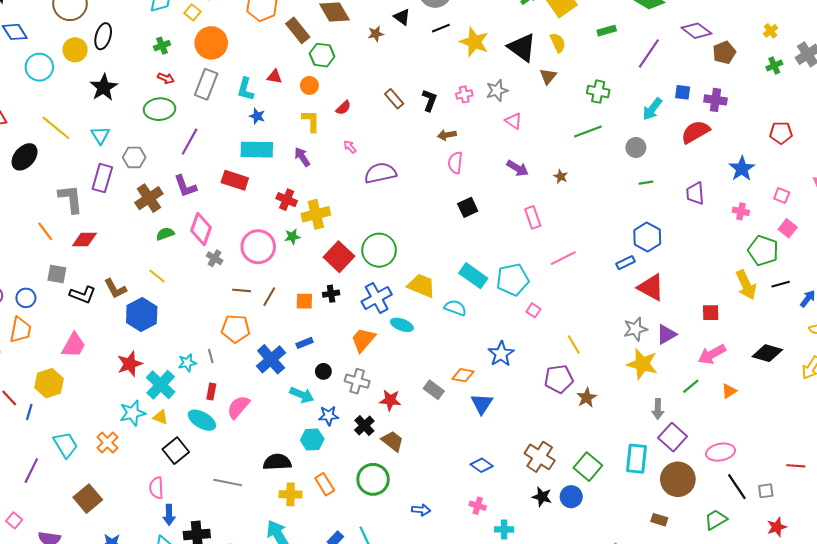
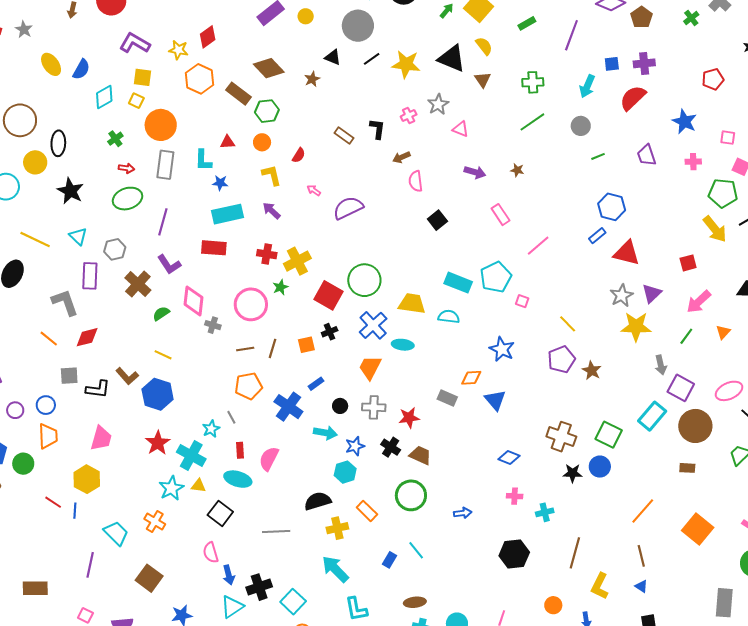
cyan rectangle: (637, 459) -> (652, 416), turned 48

